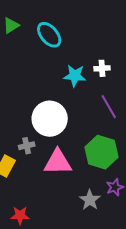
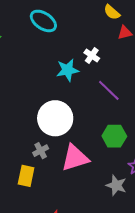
cyan ellipse: (49, 35) -> (43, 21), moved
white cross: (102, 68) -> (92, 55), turned -35
green hexagon: (101, 152) -> (114, 136), size x0.7

